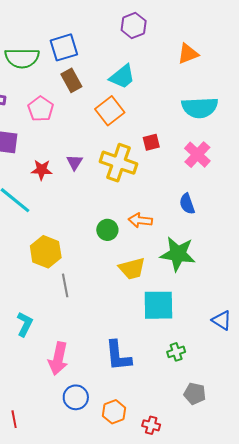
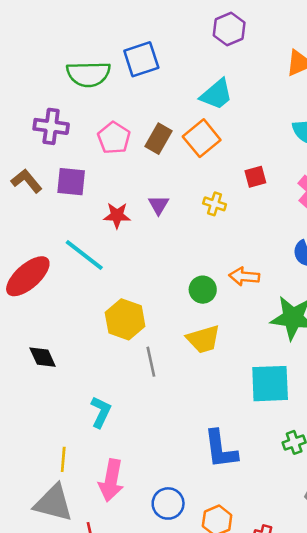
brown rectangle: (71, 80) -> (158, 139), moved, turned 60
yellow cross: (118, 163) -> (215, 204), size x0.5
yellow trapezoid: (132, 269) -> (203, 339), moved
pink arrow: (58, 359) -> (111, 480), moved

